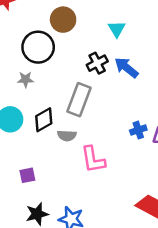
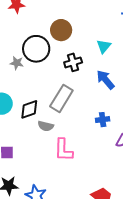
black cross: (97, 63) -> (73, 62), moved
gray star: (26, 80) -> (17, 63), moved
blue cross: (138, 130) -> (103, 120), moved

